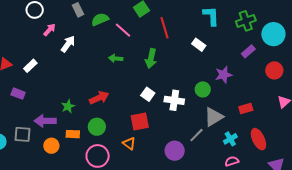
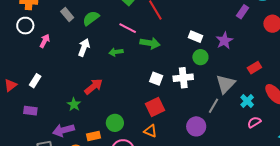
pink line: (123, 30) -> (128, 28), moved
white arrow: (68, 44) -> (84, 47), moved
white rectangle: (199, 45) -> (196, 37), moved
green arrow: (151, 58) -> (150, 43), turned -78
green circle: (203, 89) -> (200, 57), moved
red arrow: (99, 98) -> (94, 86), moved
green star: (68, 106) -> (74, 104), moved

